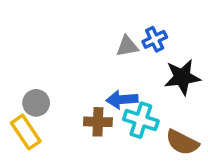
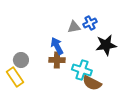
blue arrow: (122, 99) -> (57, 46), moved, turned 66
brown cross: (98, 122) -> (57, 60), moved
brown semicircle: (182, 142) -> (92, 83), moved

